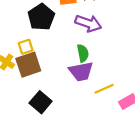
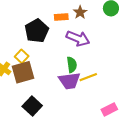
yellow square: (26, 47) -> (22, 56), turned -32
yellow line: (104, 89) -> (88, 77), moved

